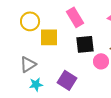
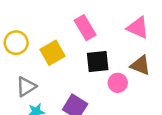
yellow circle: (30, 21) -> (16, 43), moved
yellow square: (49, 37) -> (52, 53), turned -30

